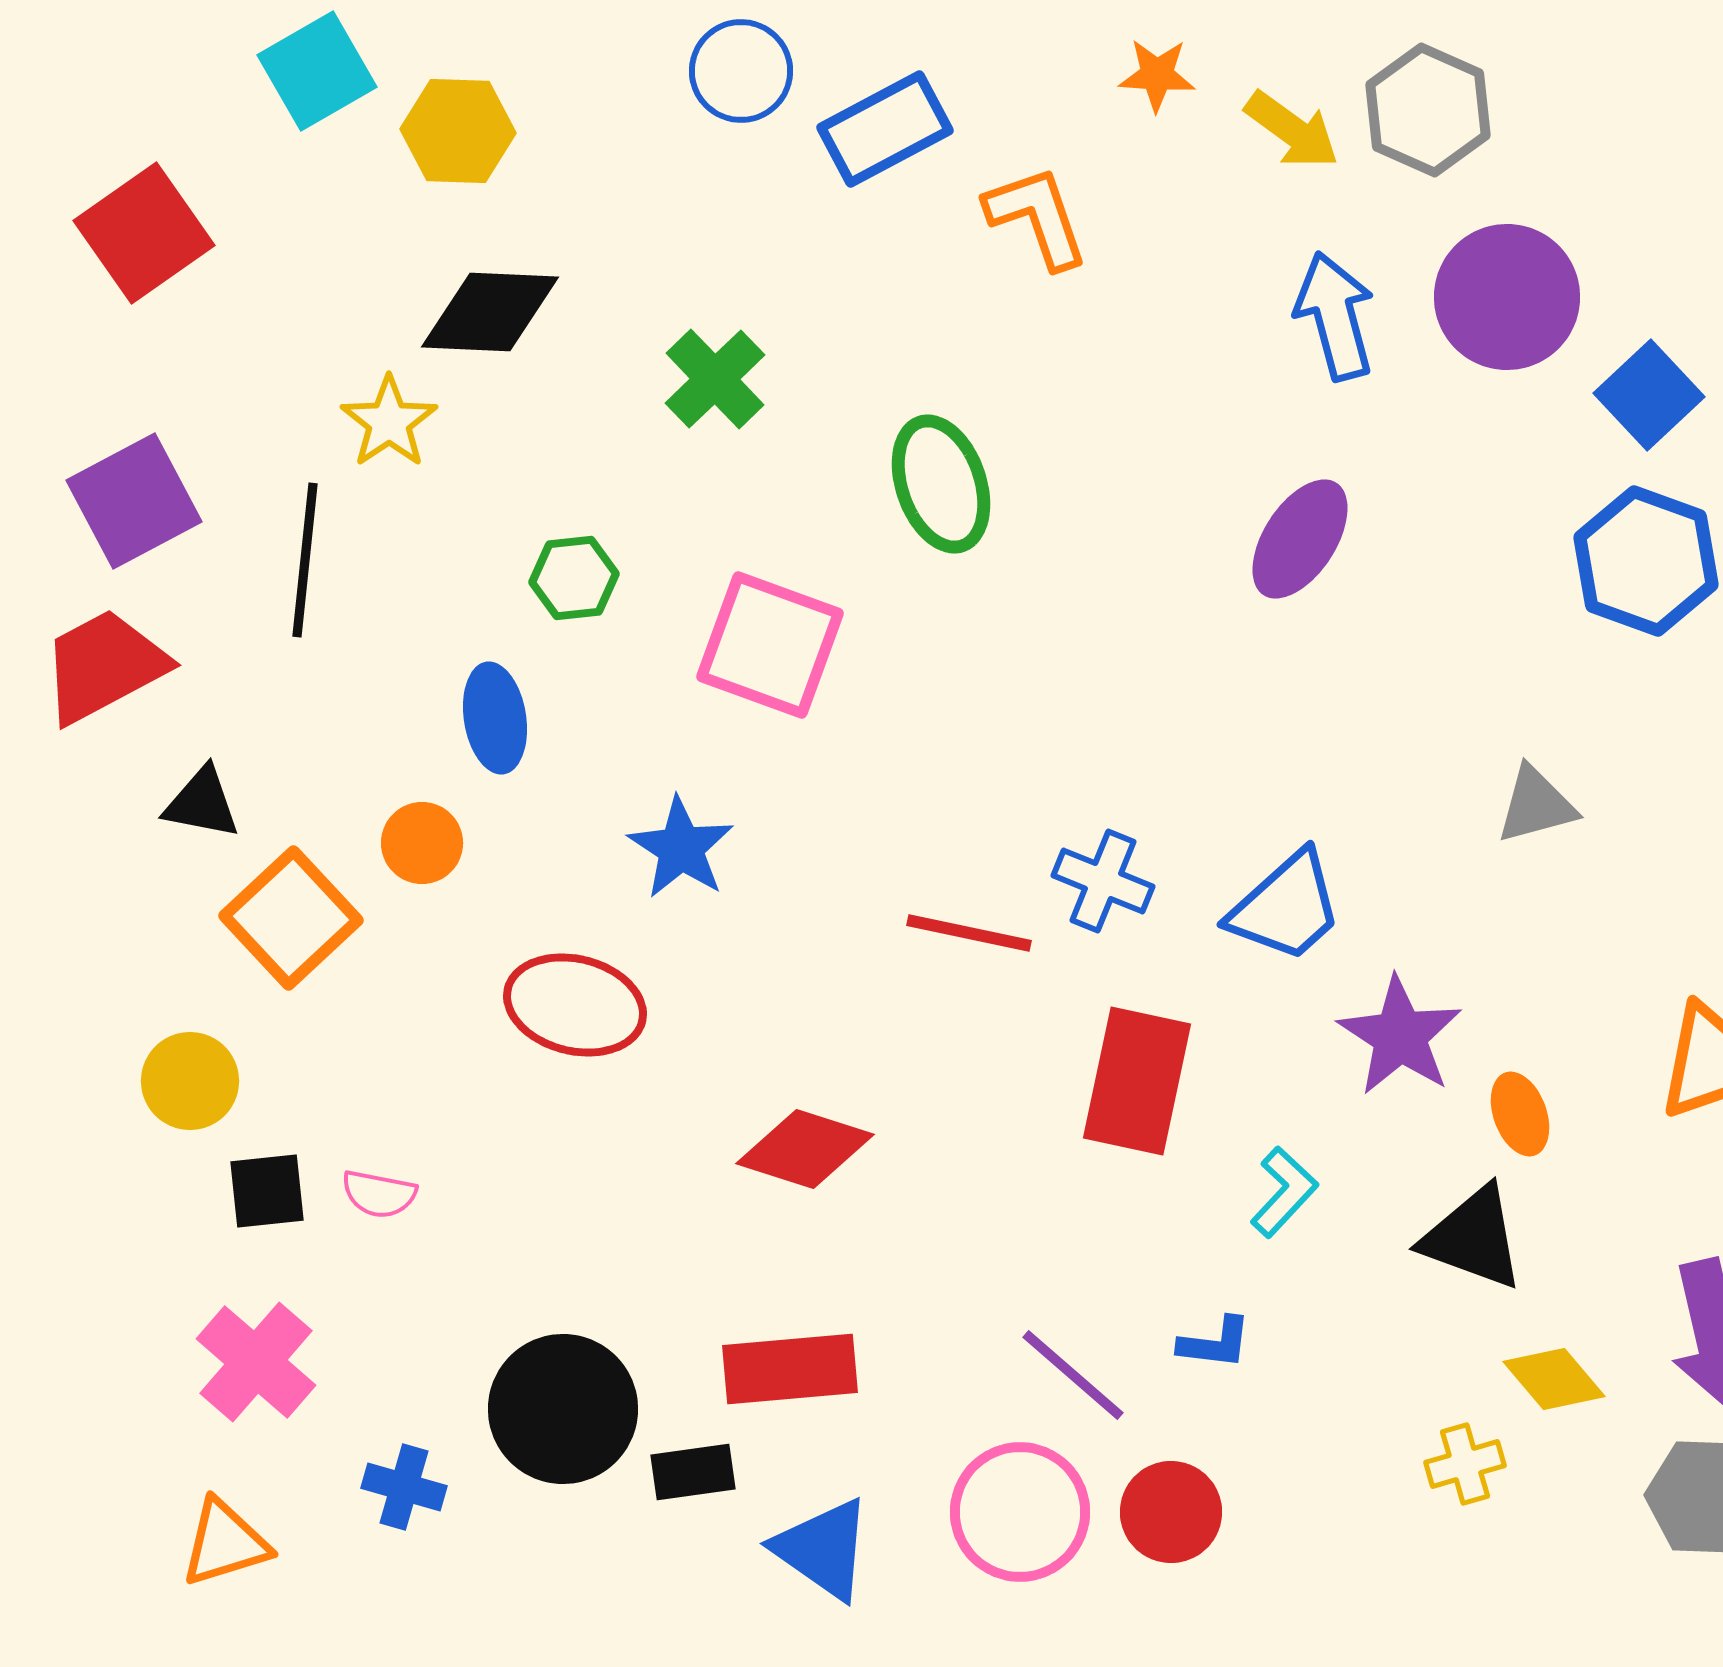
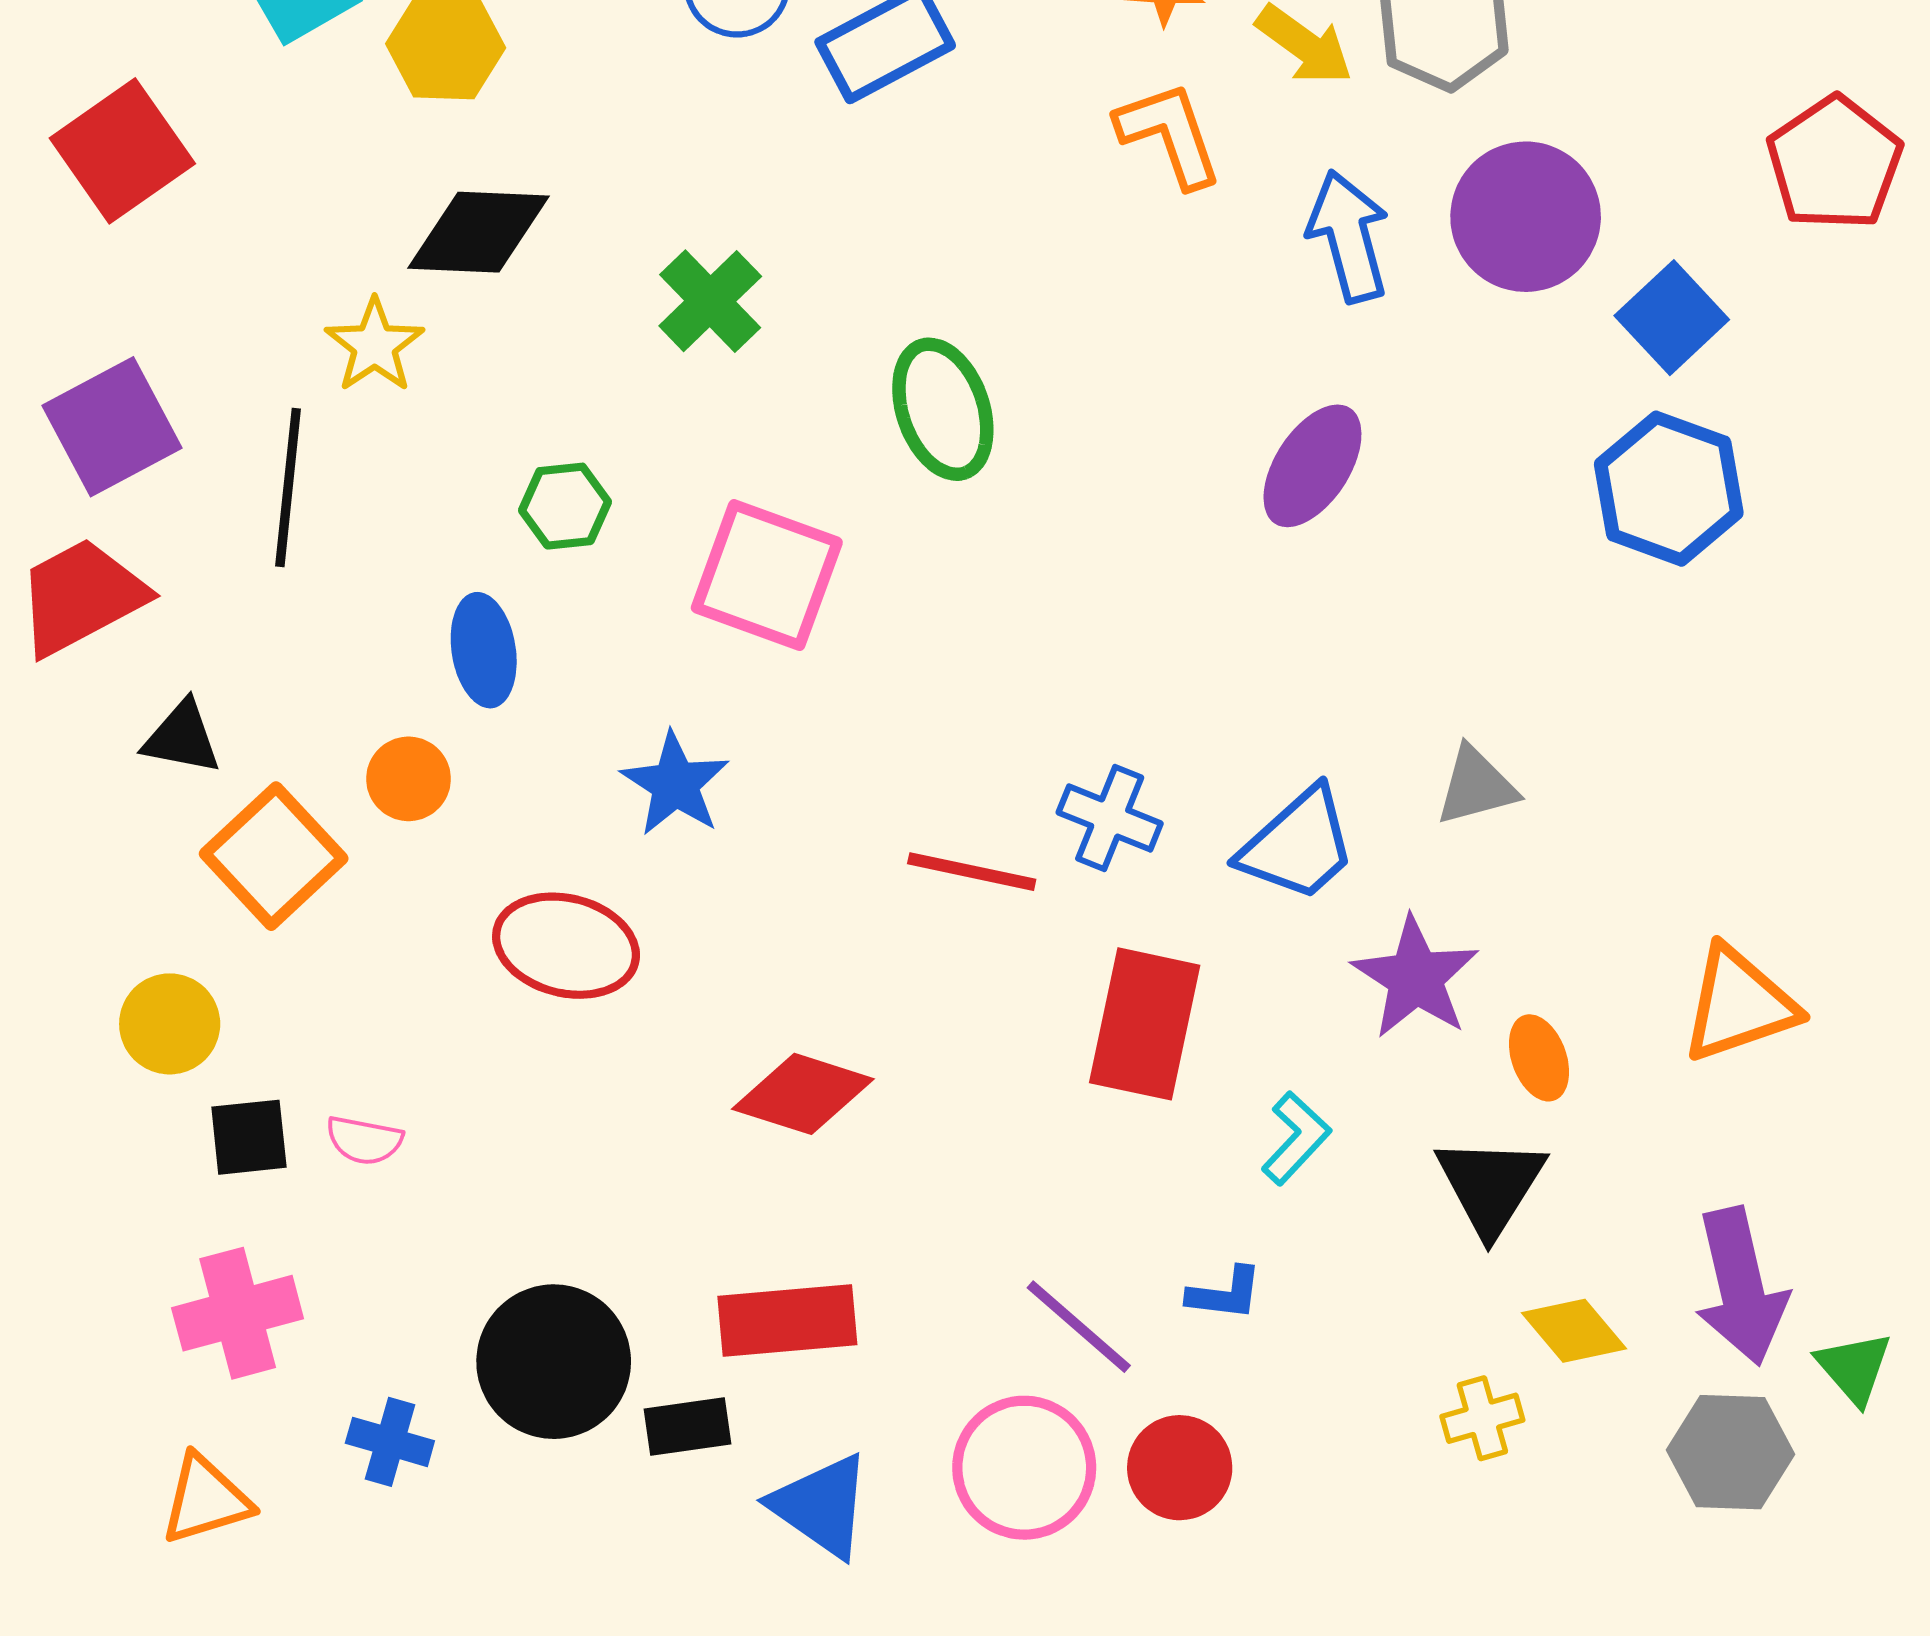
orange L-shape: (1037, 217) -> (1169, 134), moved
gray triangle: (1536, 805) -> (1476, 786), moved
black triangle: (1473, 1238) -> (1491, 1186), turned 42
pink cross: (256, 1362) -> (238, 1313), turned 34

